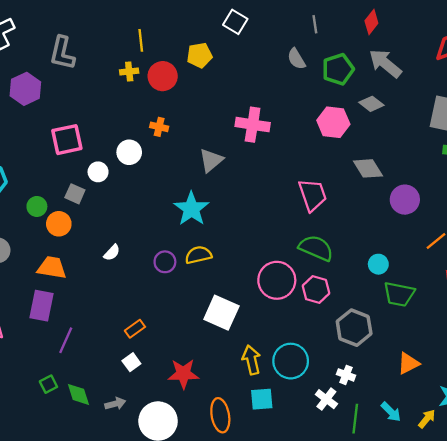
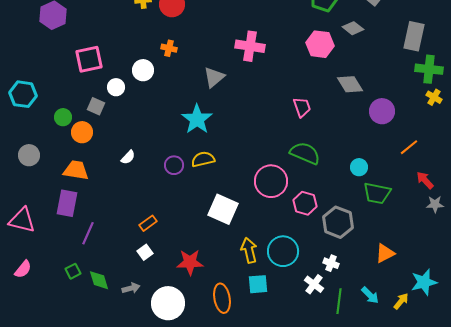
pink trapezoid: (313, 195) -> (302, 107), size x0.7
pink hexagon: (316, 290) -> (305, 203), moved

